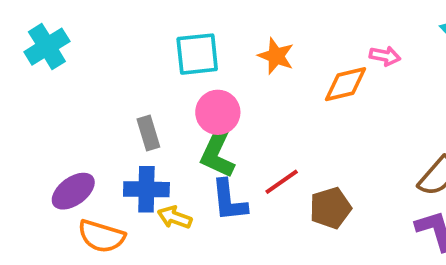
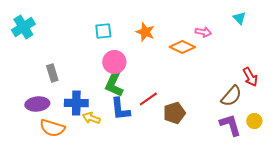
cyan square: (197, 54) -> (103, 31), size x0.7
orange diamond: (345, 84) -> (182, 47), turned 40
gray rectangle: (148, 133) -> (52, 73), moved
purple ellipse: (73, 191) -> (37, 104), turned 30

